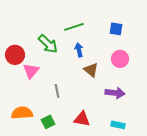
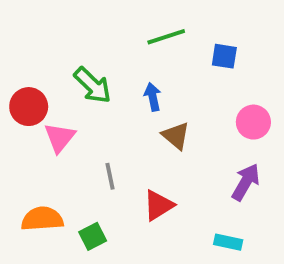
green line: (74, 27) -> (166, 37), moved
pink circle: (120, 59) -> (253, 122), moved
purple arrow: (115, 93) -> (246, 182), moved, turned -66
red triangle: (82, 119) -> (158, 205), moved, turned -42

